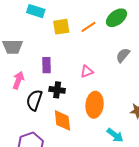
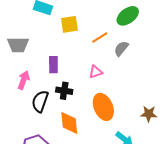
orange line: (88, 27) -> (100, 37), moved
gray semicircle: (123, 55) -> (121, 48), moved
orange ellipse: (95, 105) -> (103, 107), turned -30

